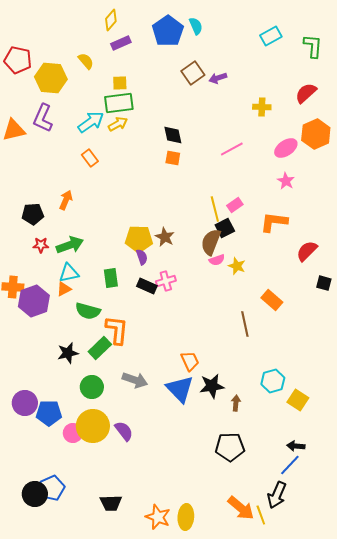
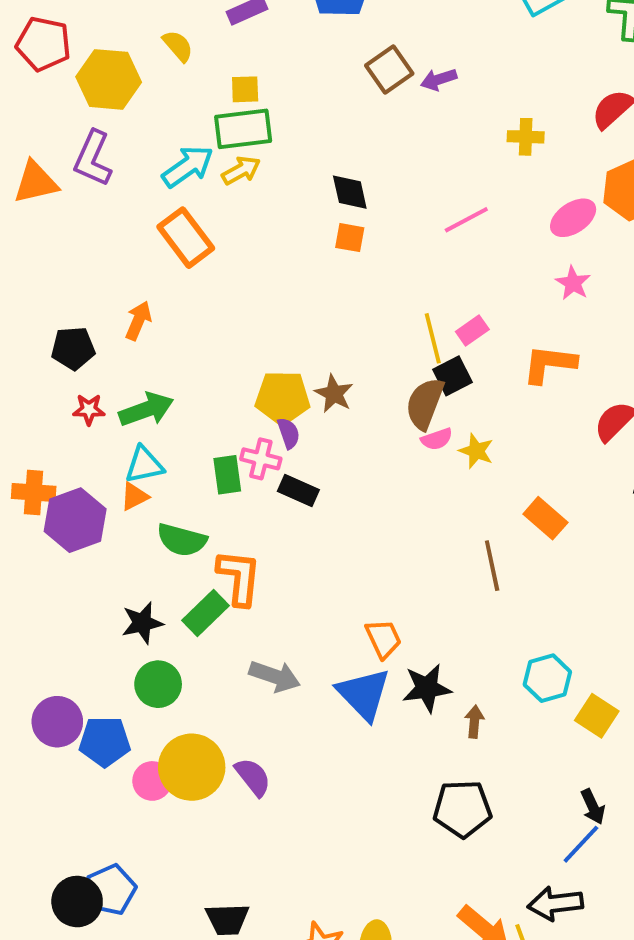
orange rectangle: (90, 158) -> (186, 238), size x1.6
pink cross: (166, 281) -> (261, 459), moved, turned 30
green circle: (92, 387) -> (158, 684), moved
black arrow: (296, 446) -> (593, 807), turned -120
black arrow: (277, 495) -> (555, 903), turned 60

